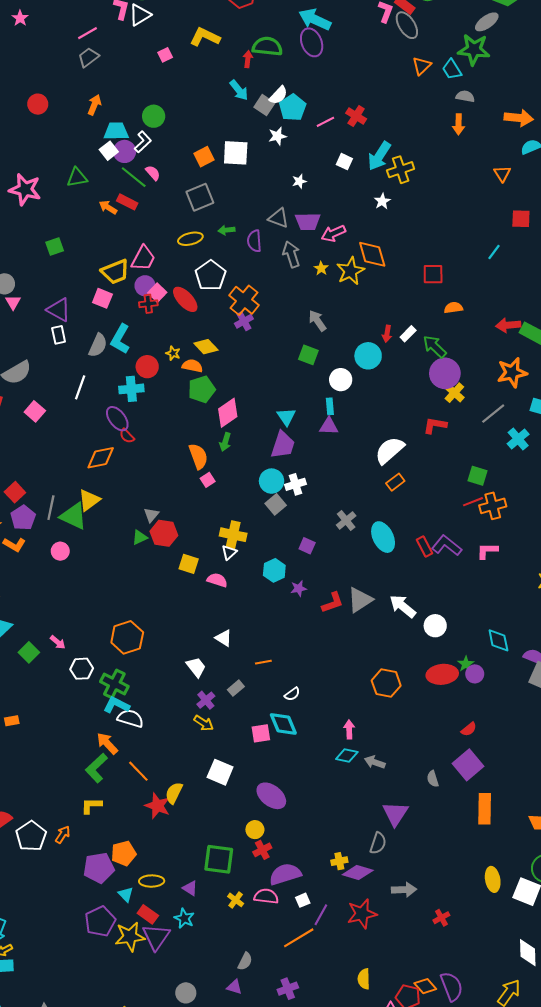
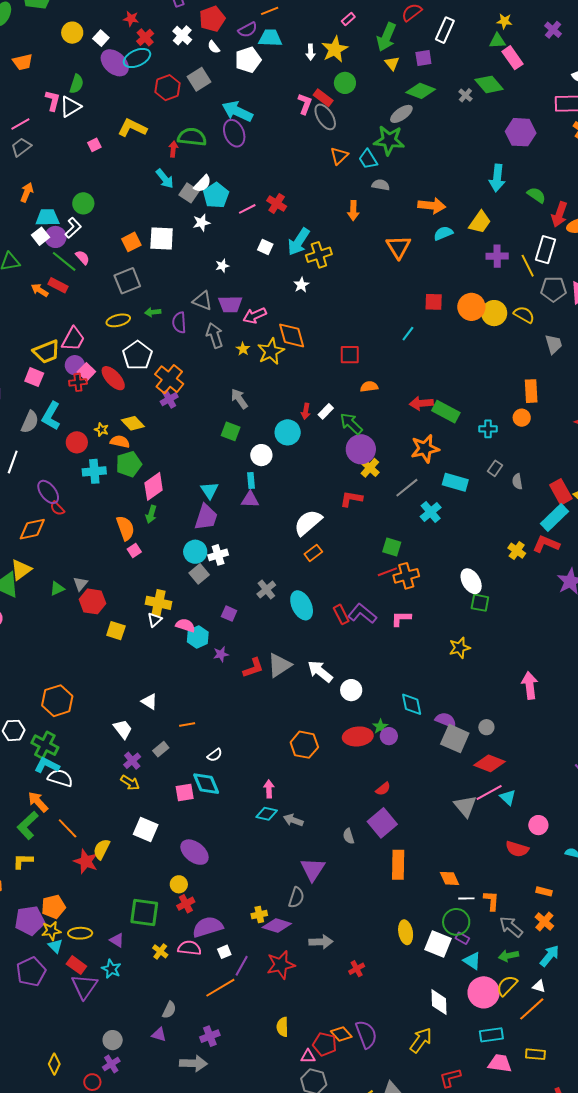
orange arrow: (459, 124) -> (353, 211), moved
orange triangle: (502, 174) -> (398, 247), moved, size x1.5
cyan cross: (131, 389) -> (94, 471), moved
green triangle: (140, 537) -> (57, 589), moved
pink semicircle: (217, 580) -> (185, 625), moved
yellow star: (130, 937) -> (51, 931), moved, size x0.7

